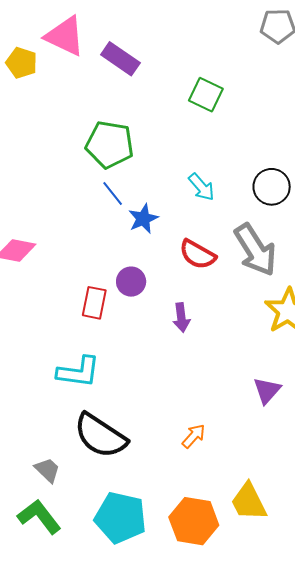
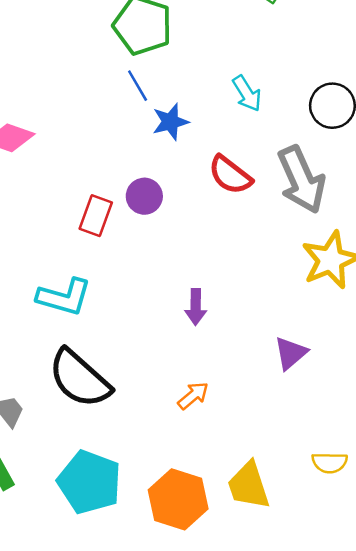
purple arrow: (181, 318) -> (196, 307), moved

